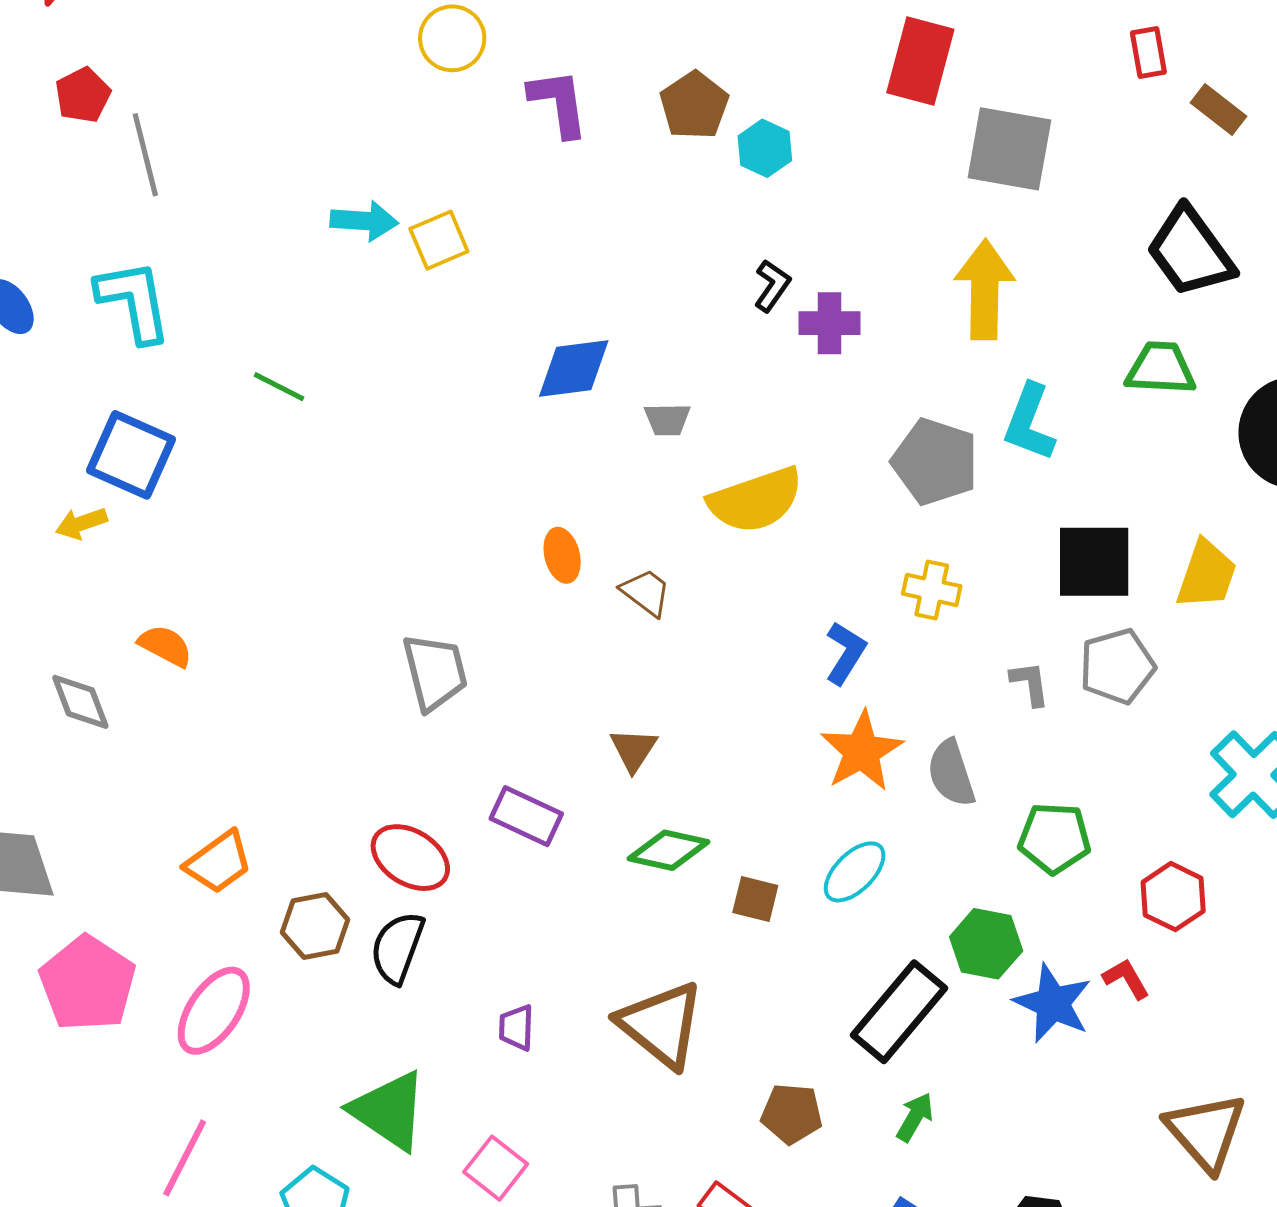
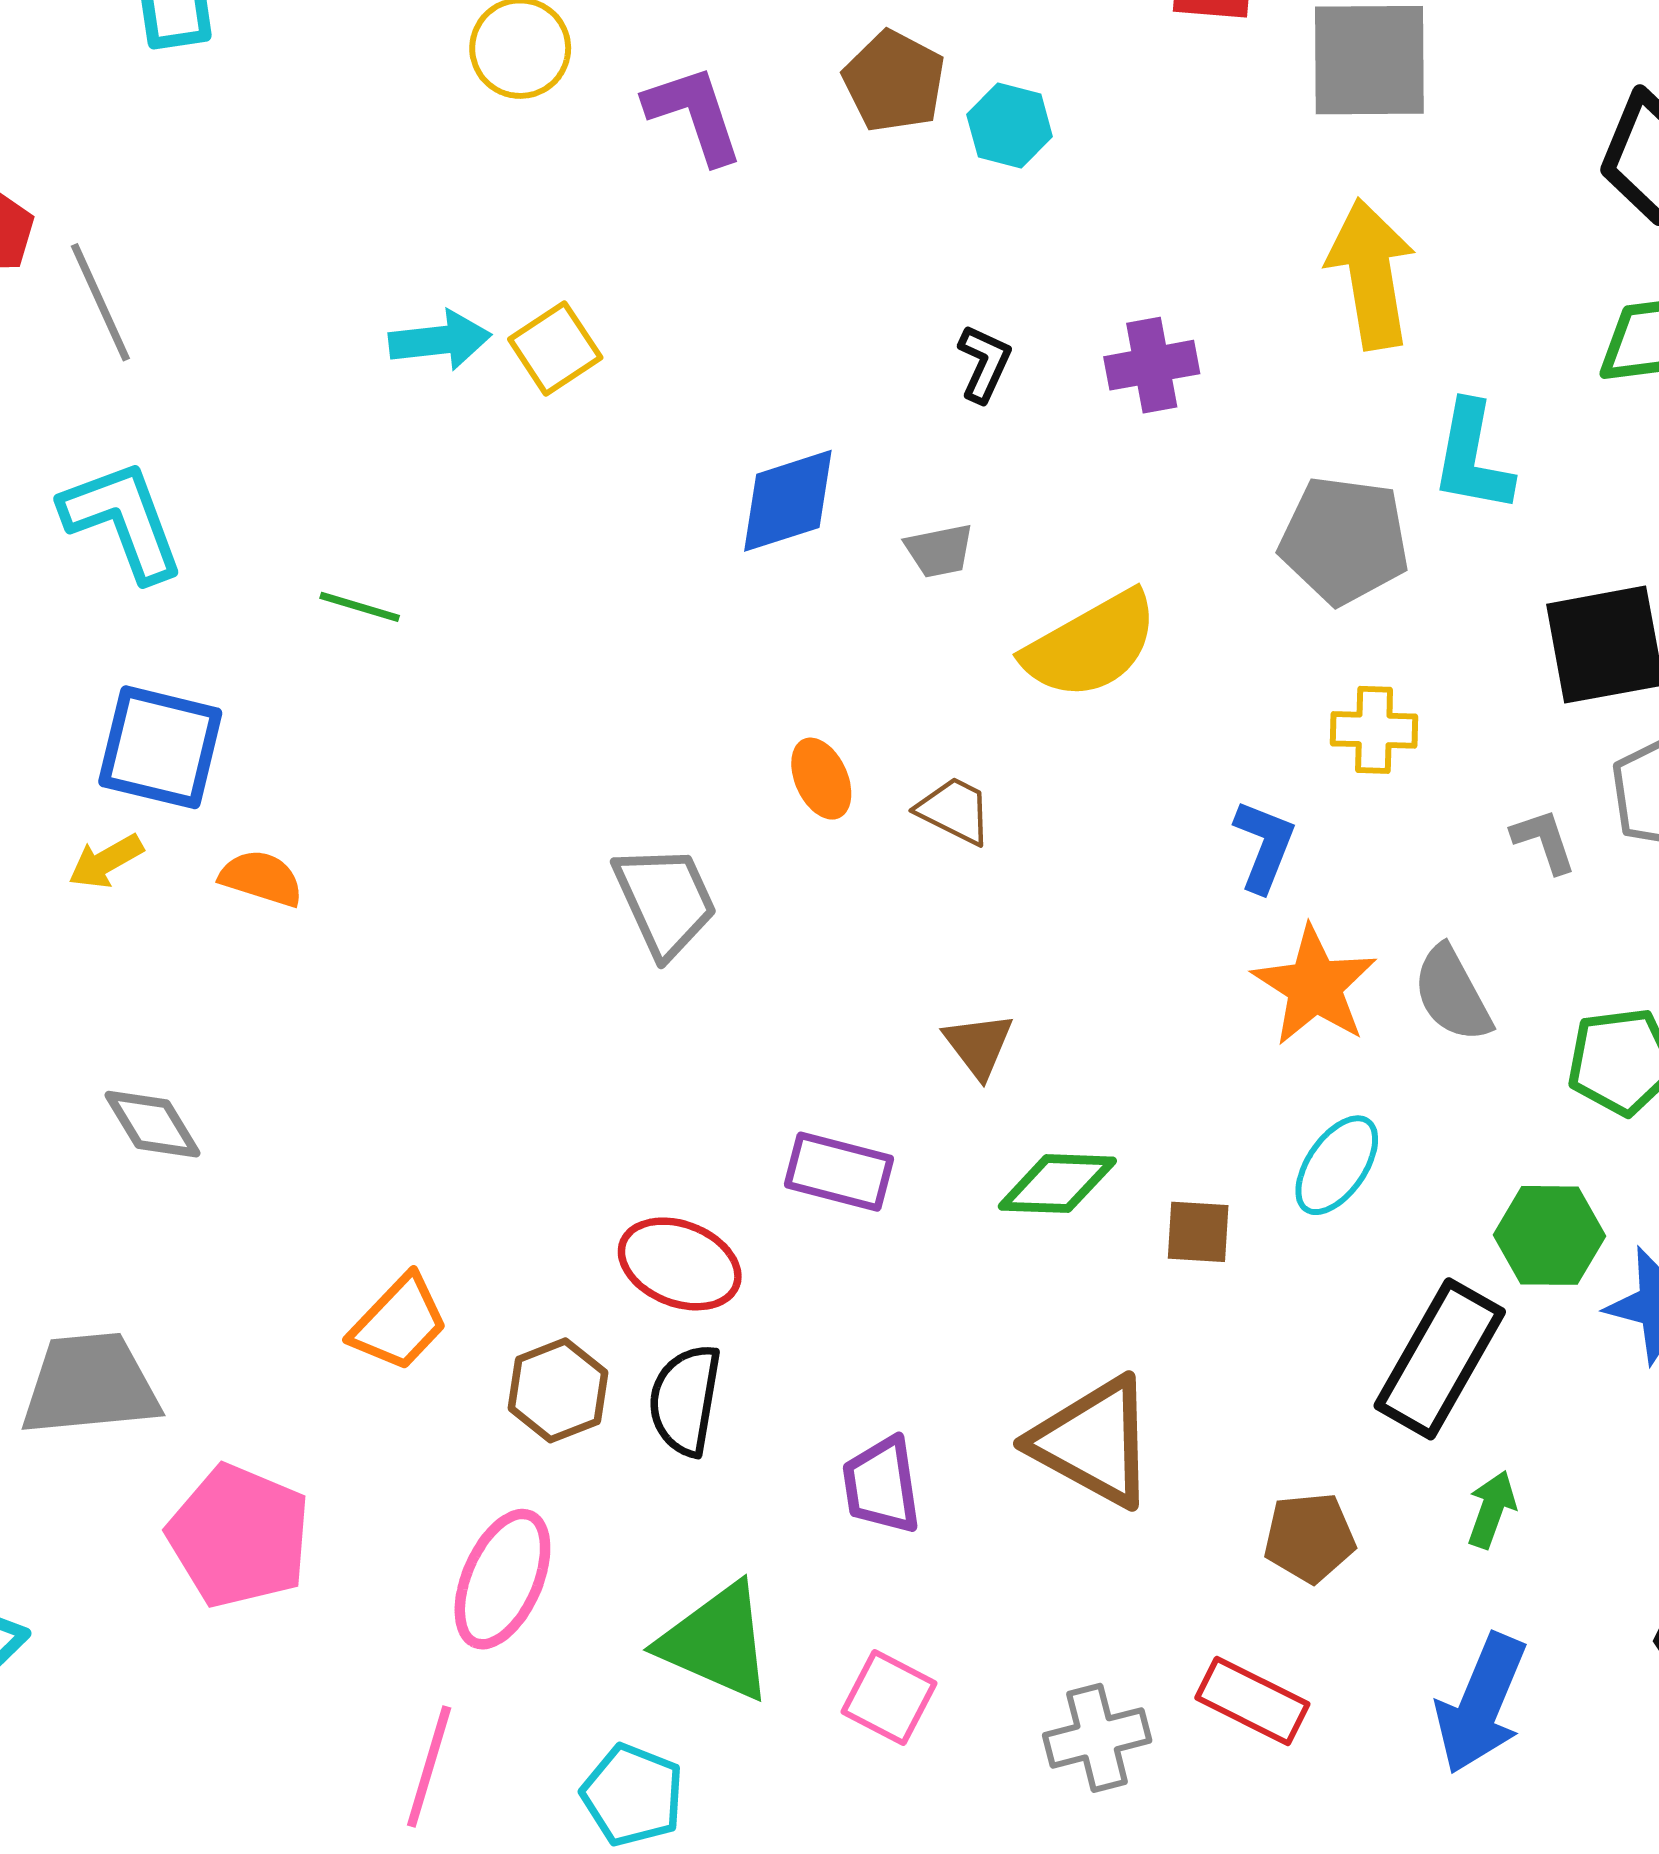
black L-shape: (772, 286) -> (984, 363), moved
orange semicircle: (165, 646) -> (261, 878), moved
gray trapezoid: (435, 672) -> (665, 901), moved
pink ellipse: (214, 1011) -> (502, 1579), moved
purple trapezoid: (516, 1028) -> (882, 1485), size x1.4

